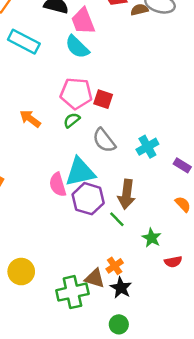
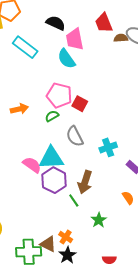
orange arrow: (30, 119) -> (19, 109), turned 120
pink semicircle: (58, 185) -> (32, 165), turned 132
red semicircle: (173, 262) -> (109, 260), moved
orange cross: (115, 266) -> (66, 237), turned -32

